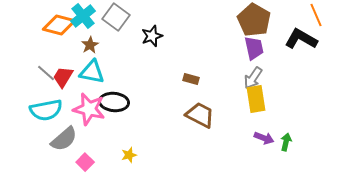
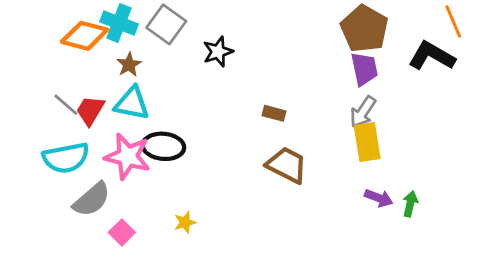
cyan cross: (83, 16) -> (119, 23), turned -30

